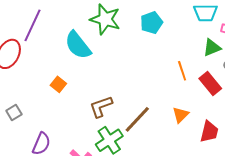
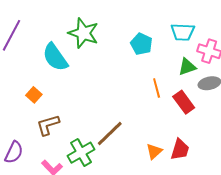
cyan pentagon: (152, 23) -> (141, 44), moved, turned -30
brown L-shape: (101, 107) -> (48, 125), moved
orange triangle: (181, 115) -> (154, 151), moved

